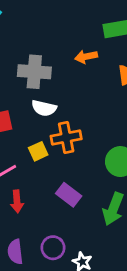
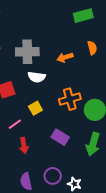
orange arrow: (86, 57) -> (65, 57), moved
orange cross: (66, 138) -> (70, 99), moved

